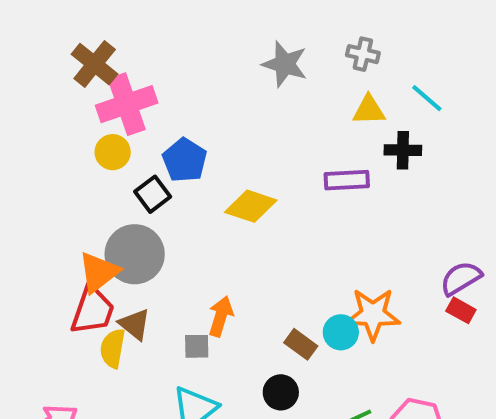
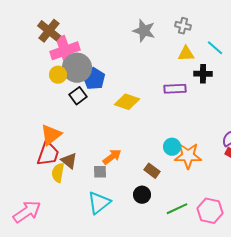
gray circle: (135, 254) -> (77, 68), moved
orange arrow: (221, 316) -> (112, 157), turned 36
cyan circle: (341, 332) -> (172, 147), moved

